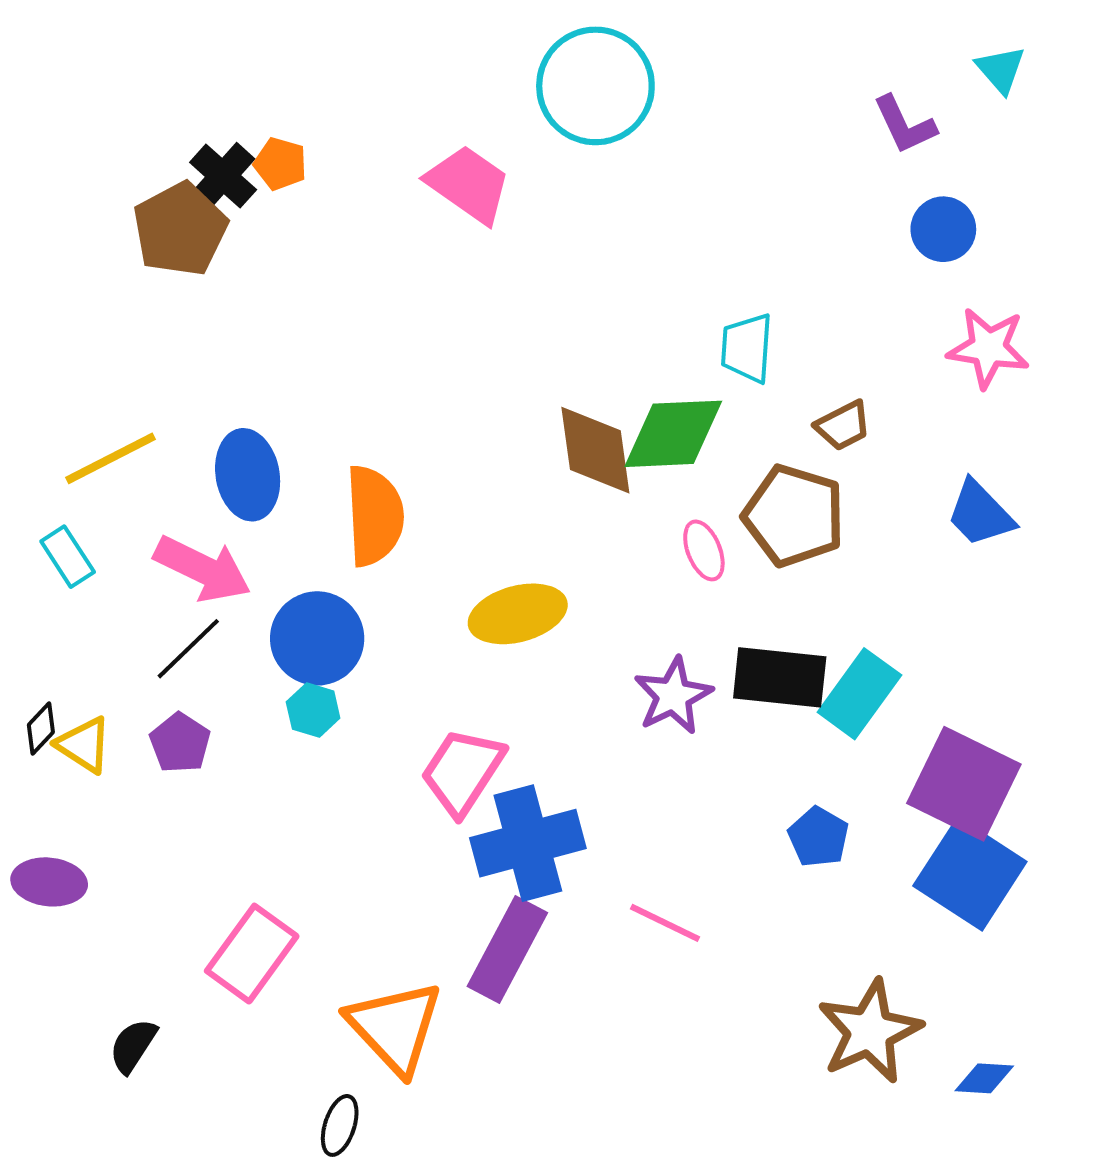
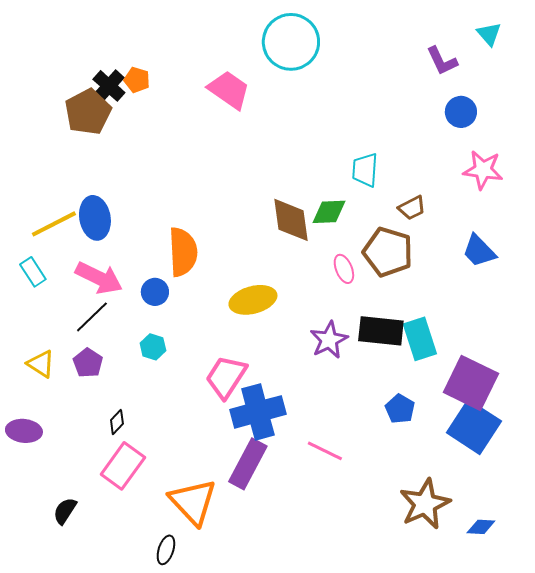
green diamond: (673, 434) -> (329, 212), size x0.7
blue ellipse: (248, 475) -> (95, 218), moved
blue circle: (317, 638) -> (155, 292), moved, size x0.6
cyan rectangle: (859, 694) -> (420, 339), turned -54
black diamond: (41, 728) -> (117, 422), moved

